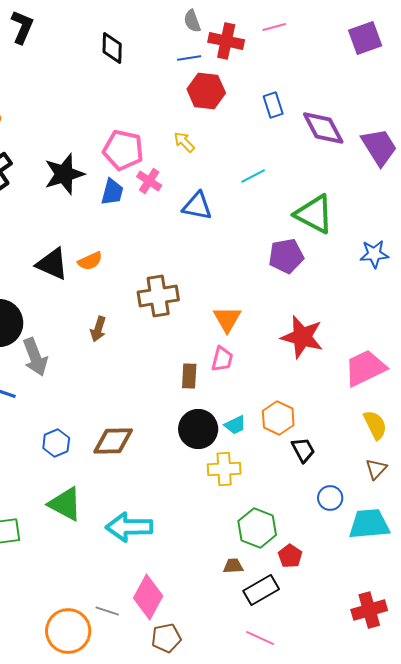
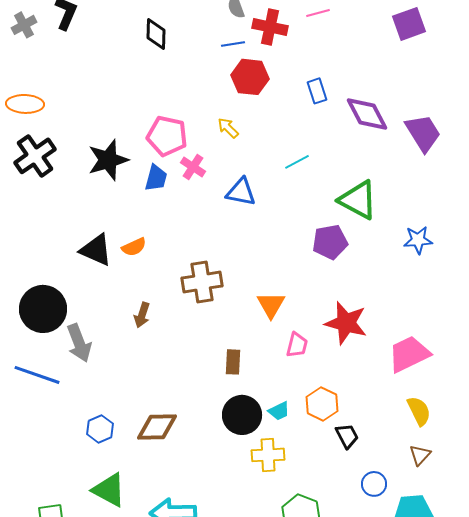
pink trapezoid: (222, 359) -> (297, 345), moved

